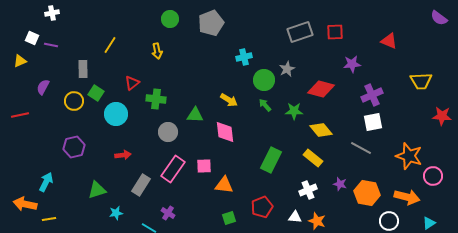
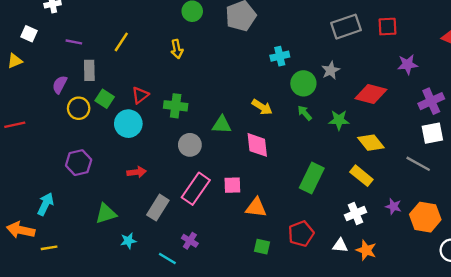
purple line: (51, 45) -> (74, 42), moved
red triangle: (132, 83) -> (140, 95), moved
purple semicircle: (43, 87) -> (60, 85), moved
green square: (229, 218) -> (262, 247), turned 32

